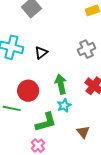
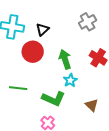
red circle: (28, 91) -> (33, 52), moved
green L-shape: (46, 122) -> (53, 99), turned 45

